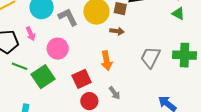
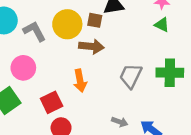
brown arrow: (117, 31) -> (91, 46), size x1.5
gray arrow: (115, 93) -> (120, 122), moved, turned -32

